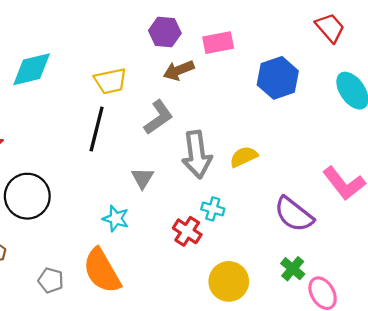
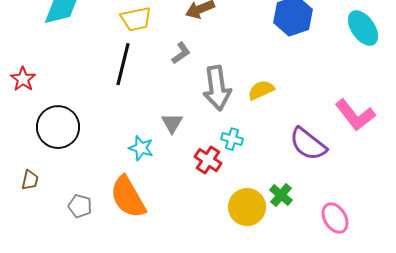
gray L-shape: (158, 117) -> (181, 53), size x0.7
gray triangle: (142, 178) -> (172, 123), moved
green cross: (293, 269) -> (281, 195), moved

